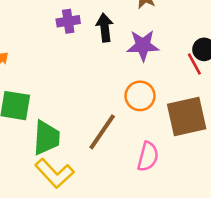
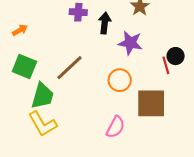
brown line: (102, 132) -> (69, 68), moved

